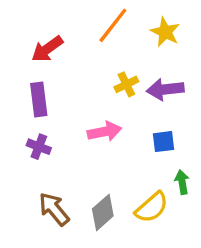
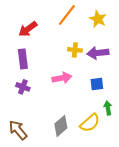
yellow cross: (126, 84) -> (75, 50), turned 32
brown arrow: (54, 209) -> (18, 130), moved

